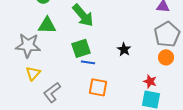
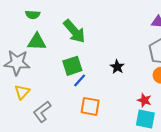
blue line: (88, 62) -> (80, 80), turned -56

